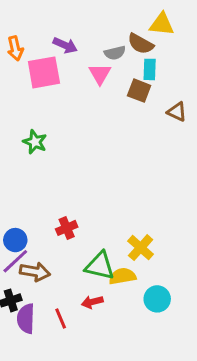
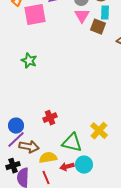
pink triangle: (100, 74) -> (82, 16), moved
yellow semicircle: (122, 276) -> (48, 158), moved
cyan circle: (157, 299) -> (84, 165), moved

